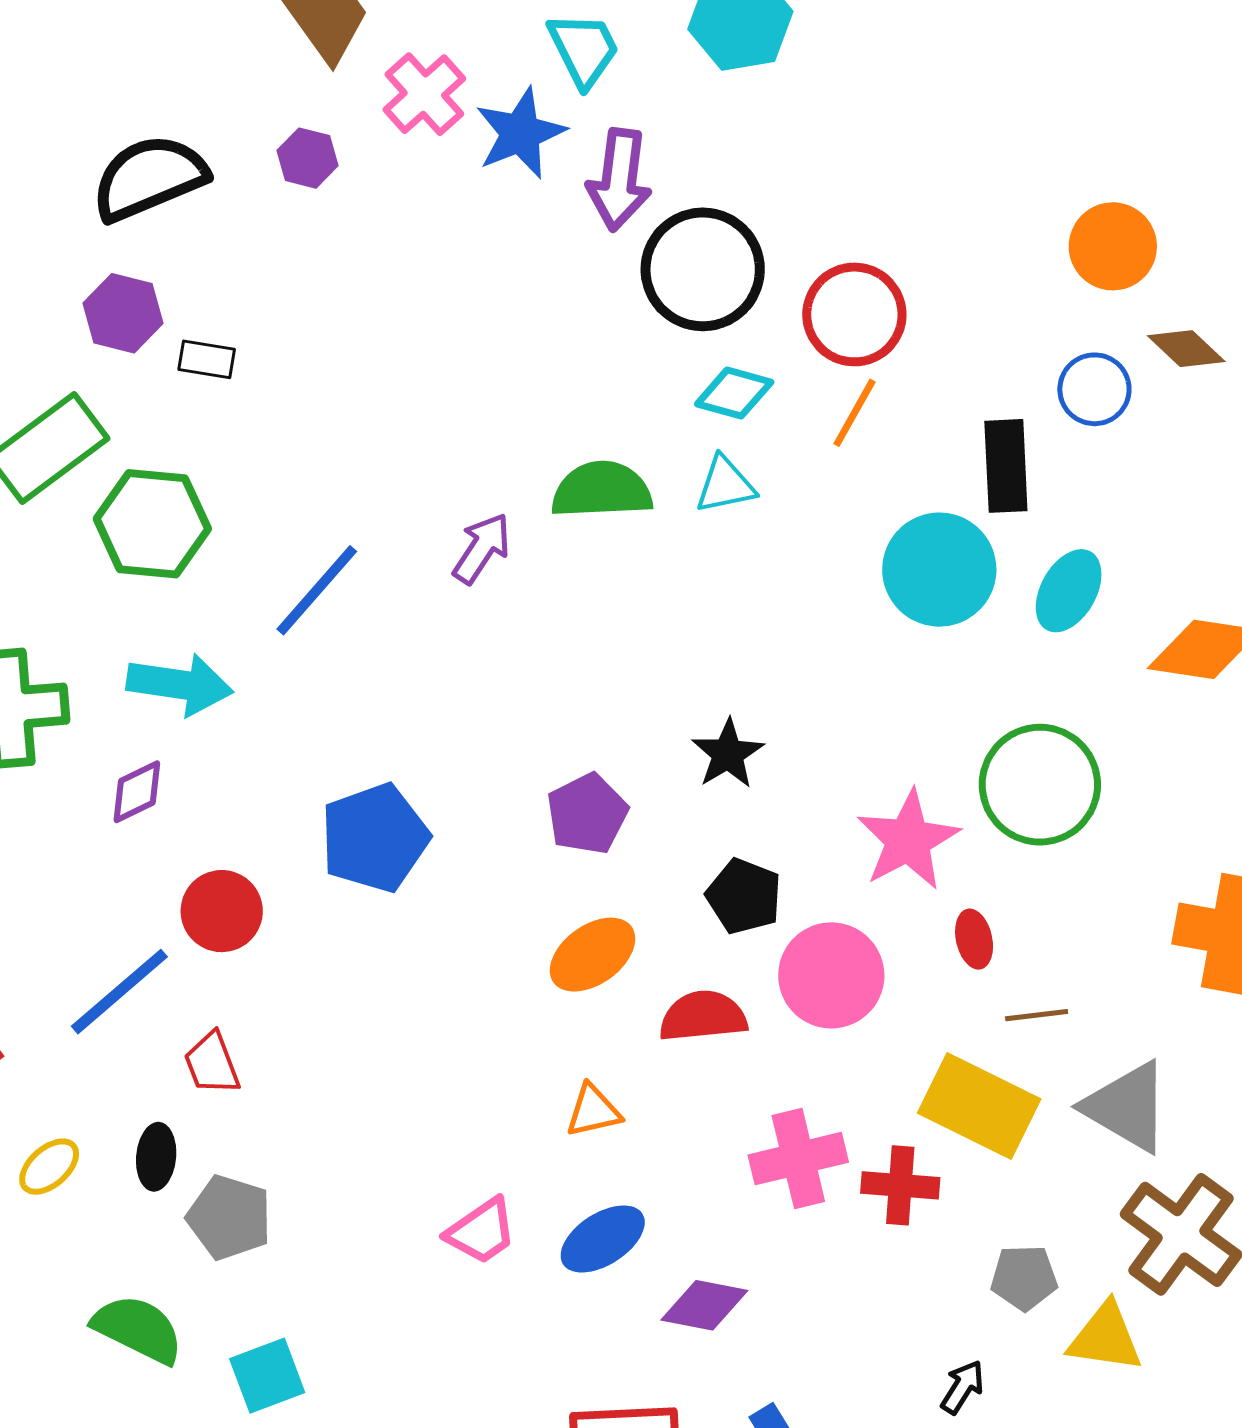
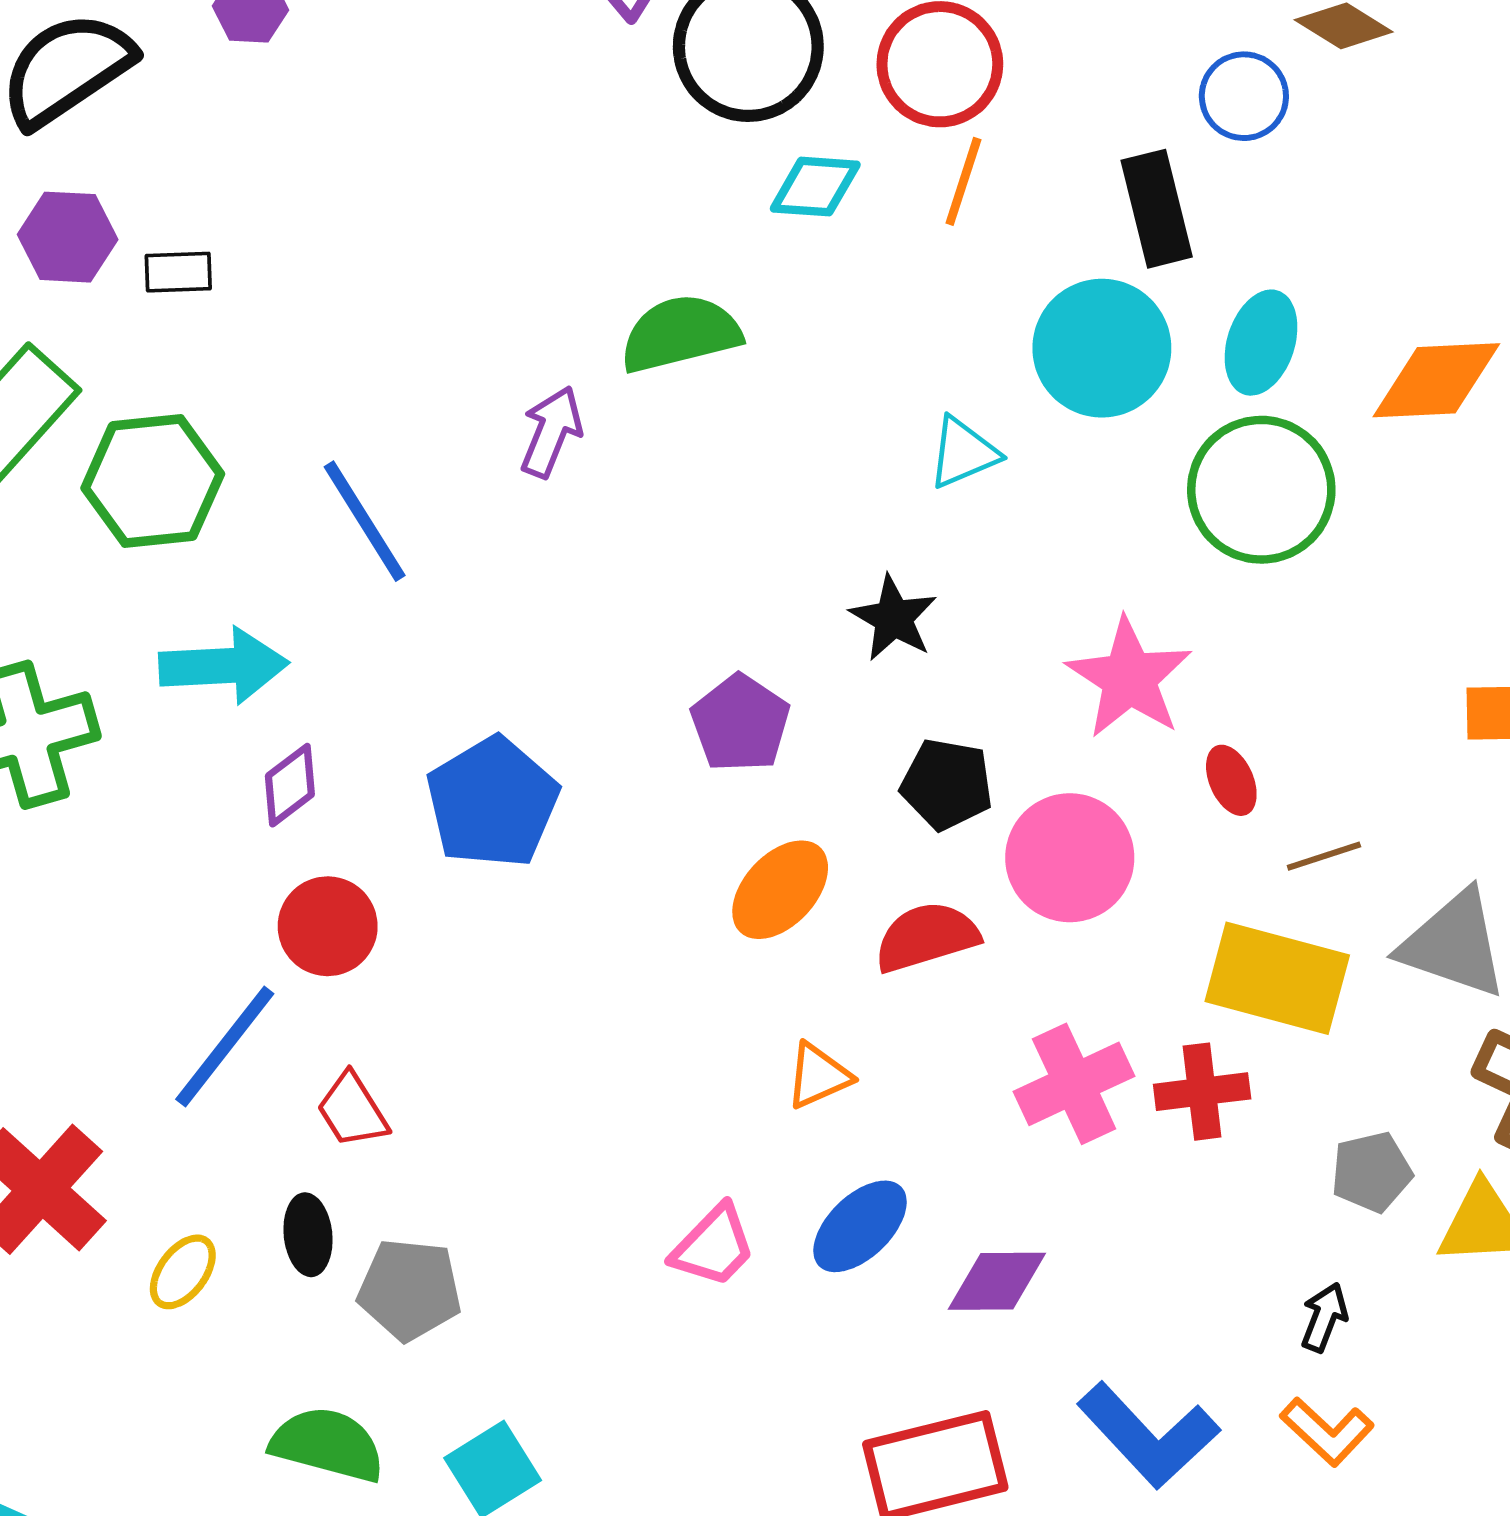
cyan triangle: (725, 485) -> (963, 453), moved
blue line: (317, 590) -> (365, 521), turned -62
green circle: (1040, 785) -> (1261, 490), moved
purple diamond: (137, 792) -> (290, 785), moved

